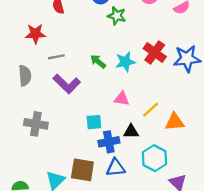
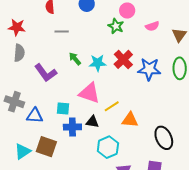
green star: (117, 16) -> (116, 26), moved
red star: (35, 34) -> (17, 27), moved
gray line: (56, 57) -> (62, 32), moved
gray semicircle: (25, 76) -> (19, 53), moved
pink triangle: (122, 99) -> (89, 93), size x1.6
blue triangle: (116, 168) -> (35, 116), moved

